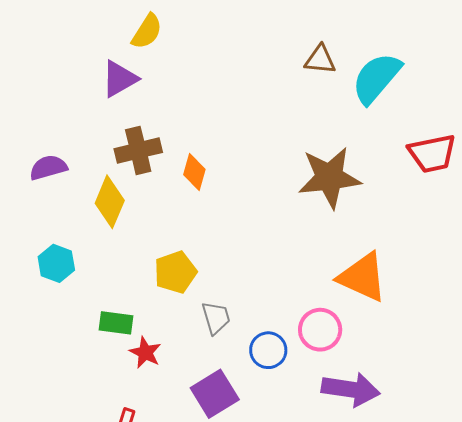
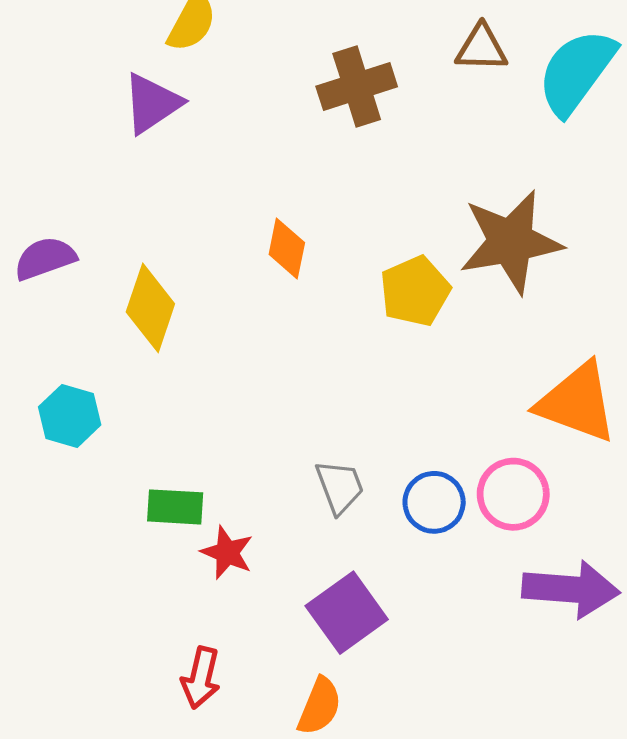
brown cross: (138, 151) -> (357, 87), moved
yellow pentagon: (175, 272) -> (415, 291), moved
blue circle: (268, 350) -> (434, 502), moved

